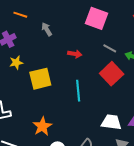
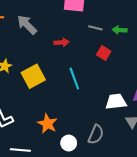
gray arrow: (47, 29) -> (27, 25), size x1.5
red square: (112, 74) -> (104, 53), size x0.6

